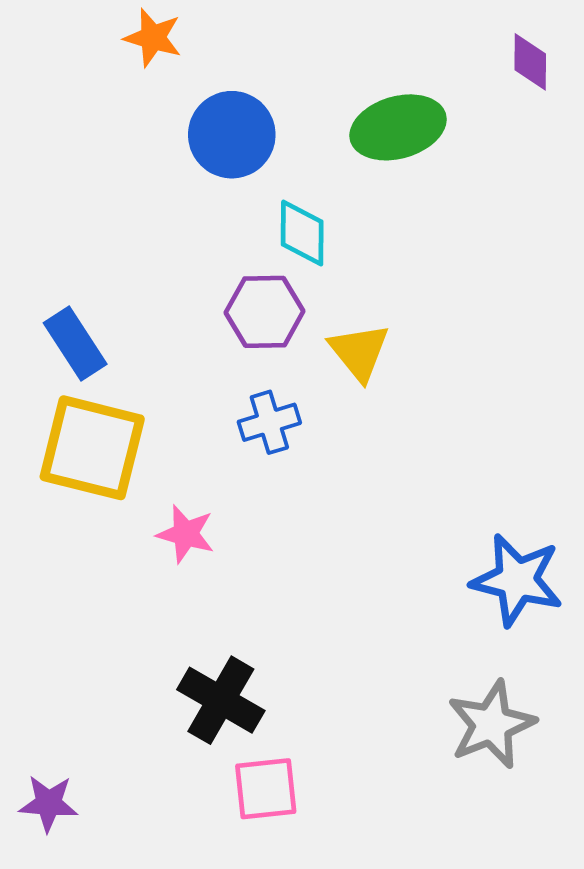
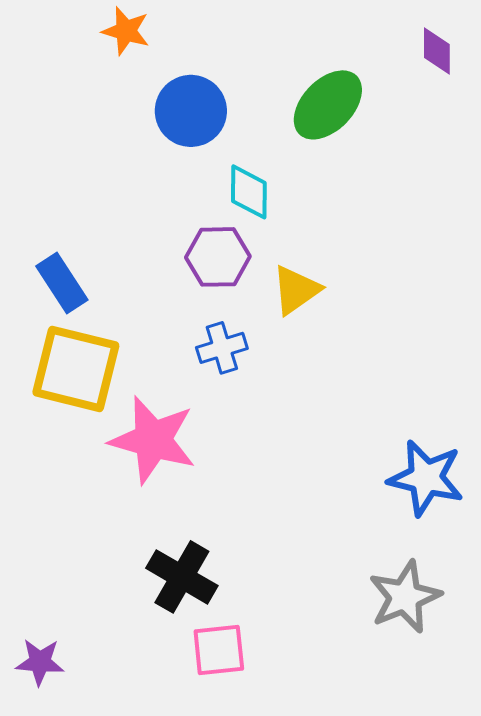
green ellipse: (398, 127) -> (328, 105), turned -30
yellow triangle: (359, 352) -> (296, 290), turned 34
pink star: (186, 534) -> (153, 440), size x1.8

